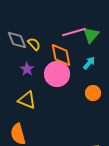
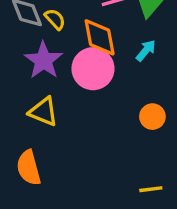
purple star: (27, 69) -> (43, 60), size x1.6
orange circle: (93, 93) -> (152, 117), moved

